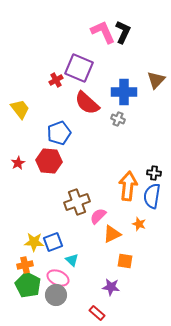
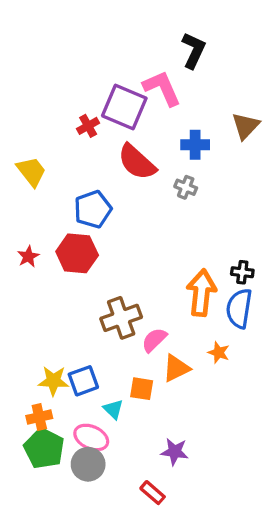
pink L-shape: (103, 32) -> (162, 88), moved
blue cross: (124, 92) -> (195, 145), size x0.7
orange square: (125, 261) -> (142, 389), moved

